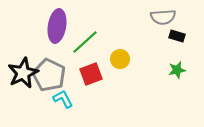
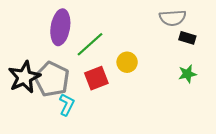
cyan L-shape: (63, 99) -> (67, 105), turned 55

